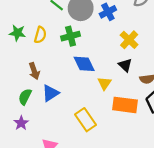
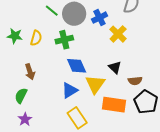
yellow cross: (129, 40) -> (118, 34), moved
yellow triangle: (104, 83) -> (95, 84), size x1.5
blue triangle: (50, 93) -> (70, 90), moved
purple star: (21, 123) -> (25, 119), moved

